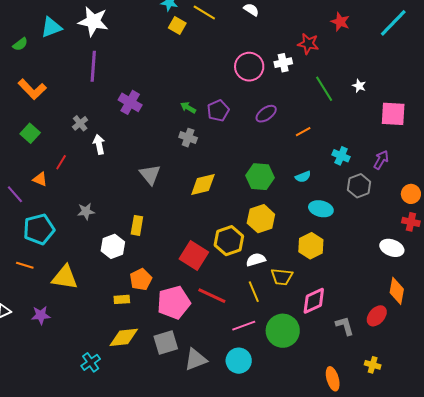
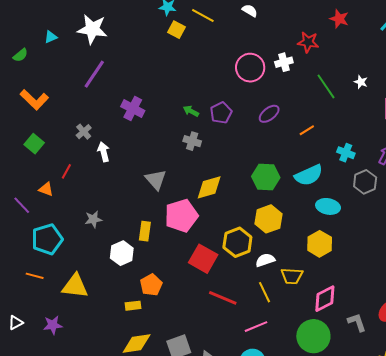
cyan triangle: (51, 27) -> (51, 37), size x0.6
purple line: (93, 66) -> (94, 74), turned 32
cyan semicircle: (303, 177) -> (309, 175), size x1.8
pink pentagon: (174, 302) -> (181, 216), moved
green circle: (283, 331) -> (313, 336), moved

